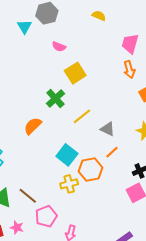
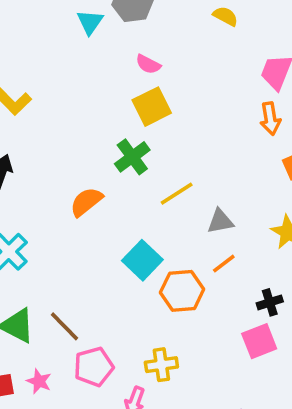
yellow square: (75, 73) -> (152, 107), moved
gray triangle: (108, 129) -> (220, 221), turned -42
yellow cross: (69, 184) -> (161, 365), moved

